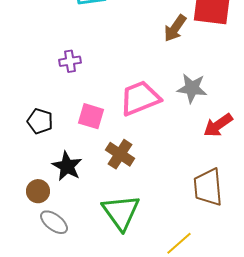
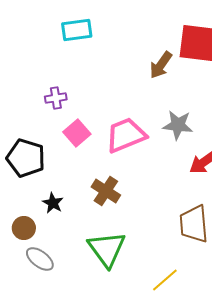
pink square: (91, 116) -> (77, 133), moved, turned 32
black pentagon: (40, 121) -> (26, 158), size x1.5
black star: (67, 166) -> (53, 203), size x0.7

